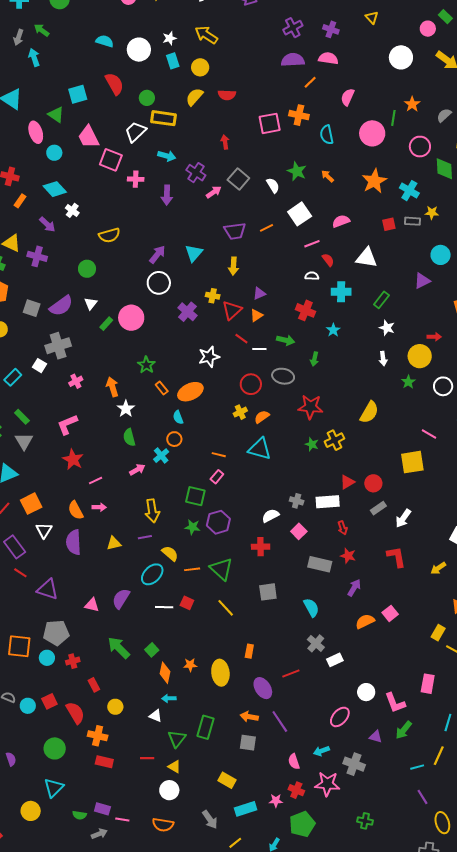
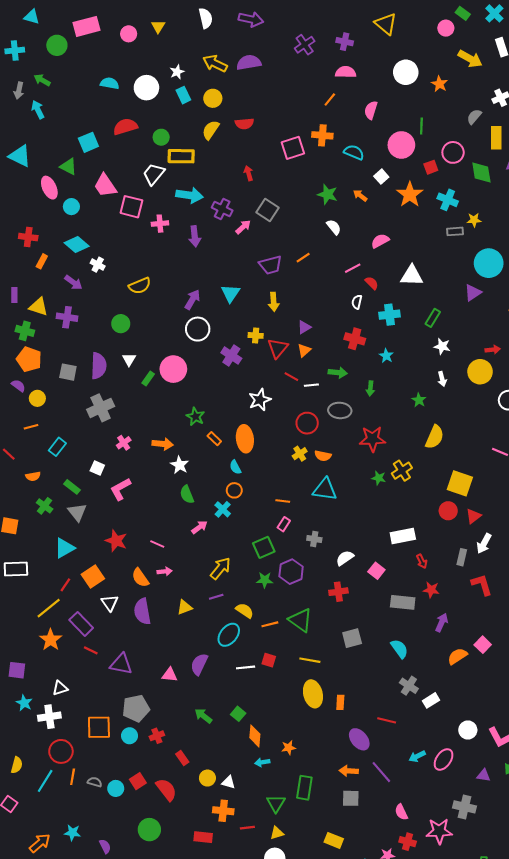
yellow triangle: (372, 17) -> (386, 24), size x1.6
white circle: (401, 57) -> (406, 72), moved
purple semicircle: (293, 60) -> (249, 63), moved
red semicircle: (114, 84) -> (125, 127), turned -70
orange star: (412, 104) -> (439, 84), moved
cyan semicircle: (327, 135) -> (354, 152), turned 132
cyan arrow: (167, 156) -> (189, 195), size x1.4
white semicircle: (273, 185) -> (334, 227), moved
white square: (300, 214) -> (381, 177), moved, size x0.6
red square: (389, 224) -> (431, 167), moved
cyan circle: (441, 255) -> (489, 263), size x1.4
white semicircle: (312, 276) -> (357, 302), turned -72
purple semicircle: (61, 306) -> (99, 366), turned -45
white square: (39, 366) -> (97, 468), moved
green star: (408, 382) -> (419, 400), moved
orange arrow: (112, 387) -> (163, 444), turned 120
orange ellipse: (190, 392) -> (245, 439), turned -65
orange semicircle: (262, 417) -> (323, 456), turned -126
red star: (73, 459) -> (116, 541), moved
yellow square: (412, 462) -> (460, 483), moved, turned 35
pink line: (96, 480) -> (157, 544), turned 56
red triangle: (347, 482) -> (473, 516), moved
green square: (195, 496) -> (264, 547), turned -30
gray cross: (297, 501) -> (314, 539), moved
gray rectangle: (378, 508) -> (462, 557), moved, turned -35
yellow arrow: (152, 511) -> (220, 568), turned -125
yellow line: (226, 608) -> (310, 660), turned -30
green arrow: (119, 648) -> (203, 716), size x0.7
orange star: (190, 665) -> (289, 748), moved
yellow ellipse: (220, 673) -> (313, 694), moved
red line: (291, 673) -> (387, 720), turned 42
white triangle: (156, 716) -> (228, 782), moved
orange cross: (98, 736) -> (223, 811), moved
cyan arrow: (321, 751) -> (417, 756), moved
yellow triangle: (174, 767) -> (277, 833), turned -40

